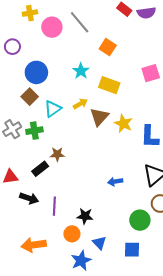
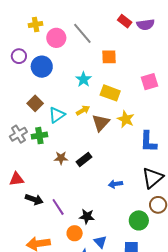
orange square: (108, 47) -> (109, 57), turned -35
blue circle: (36, 72) -> (42, 67), moved
yellow star: (123, 124) -> (126, 119), moved
black rectangle: (40, 169) -> (84, 159), moved
purple line: (54, 206) -> (58, 207), turned -36

